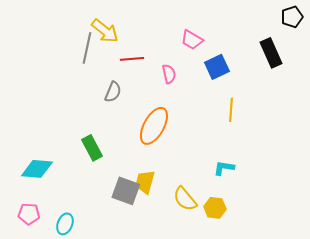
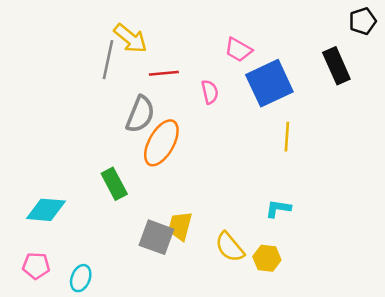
blue square: (217, 67) -> (269, 83), size x1.5
gray semicircle: (113, 92) -> (140, 114), size x1.4
orange ellipse: (154, 126) -> (161, 143), moved

